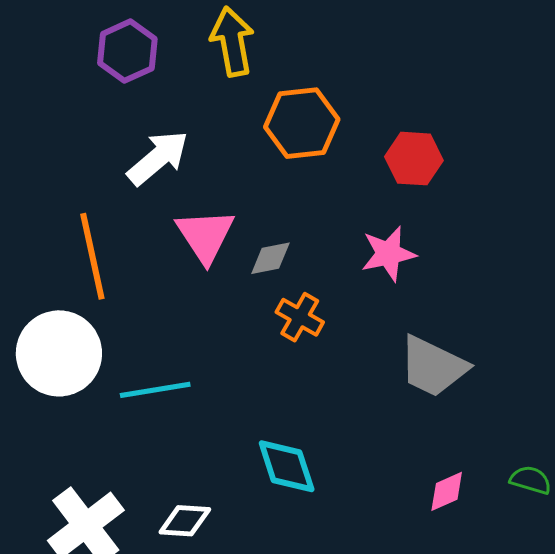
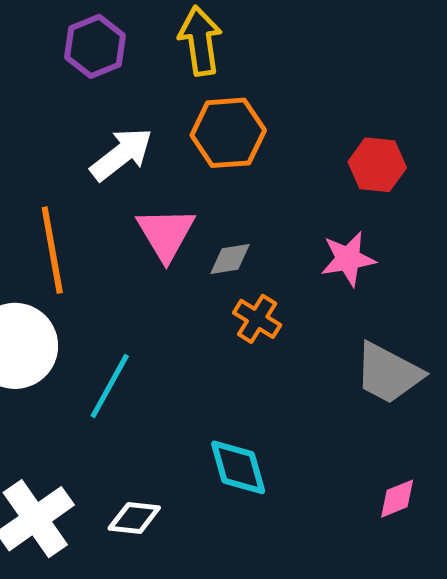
orange hexagon: (302, 123) -> (228, 133), moved
cyan line: (155, 390) -> (110, 386), turned -54

